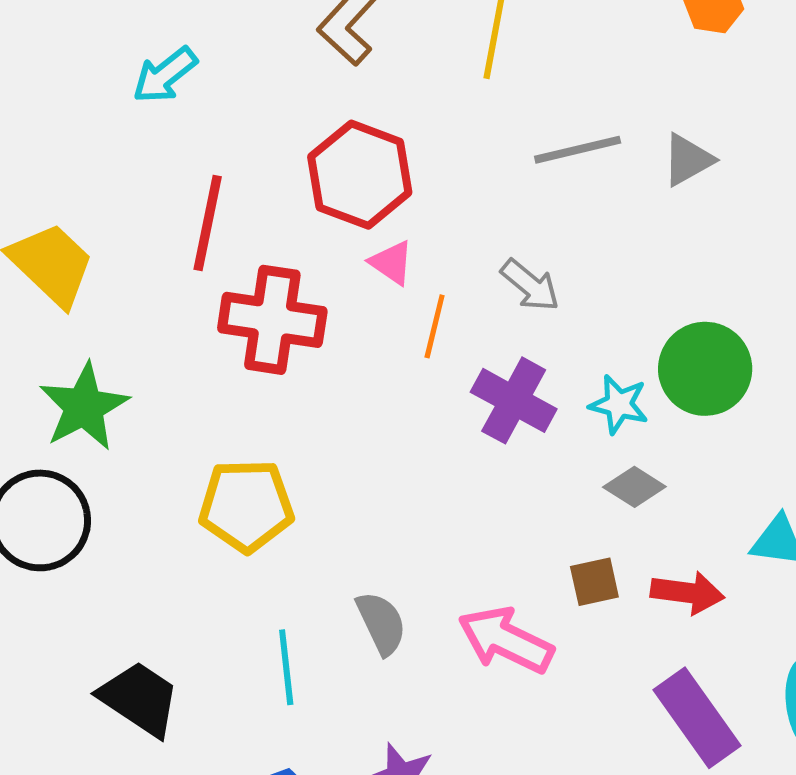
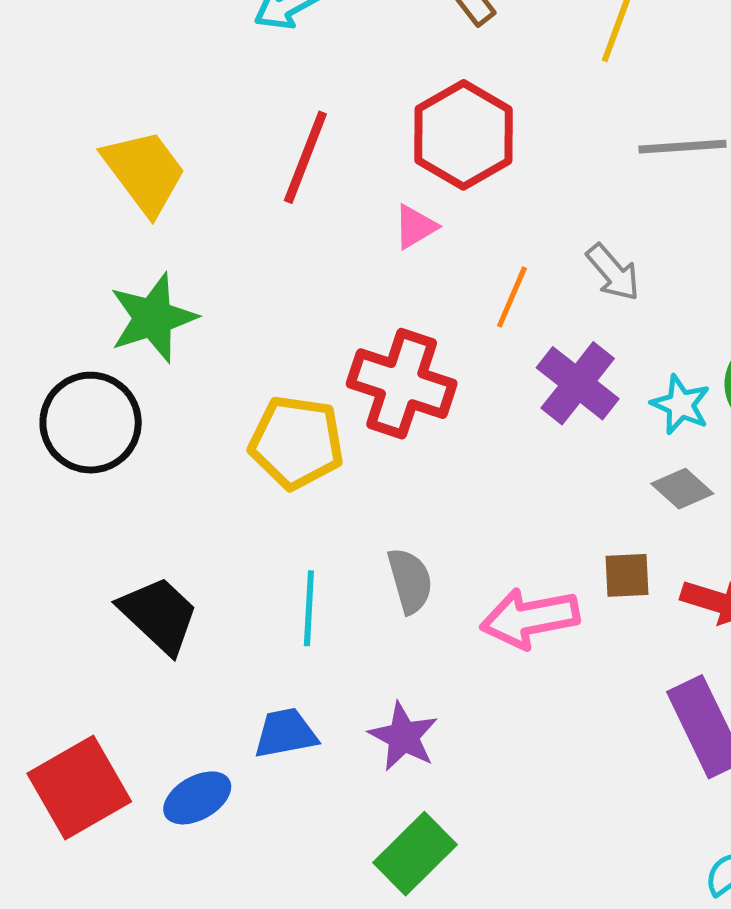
pink triangle: (392, 263) -> (415, 227), moved, turned 45
red cross: (272, 320) -> (402, 384), moved
pink arrow: (506, 640) -> (530, 618), turned -46

